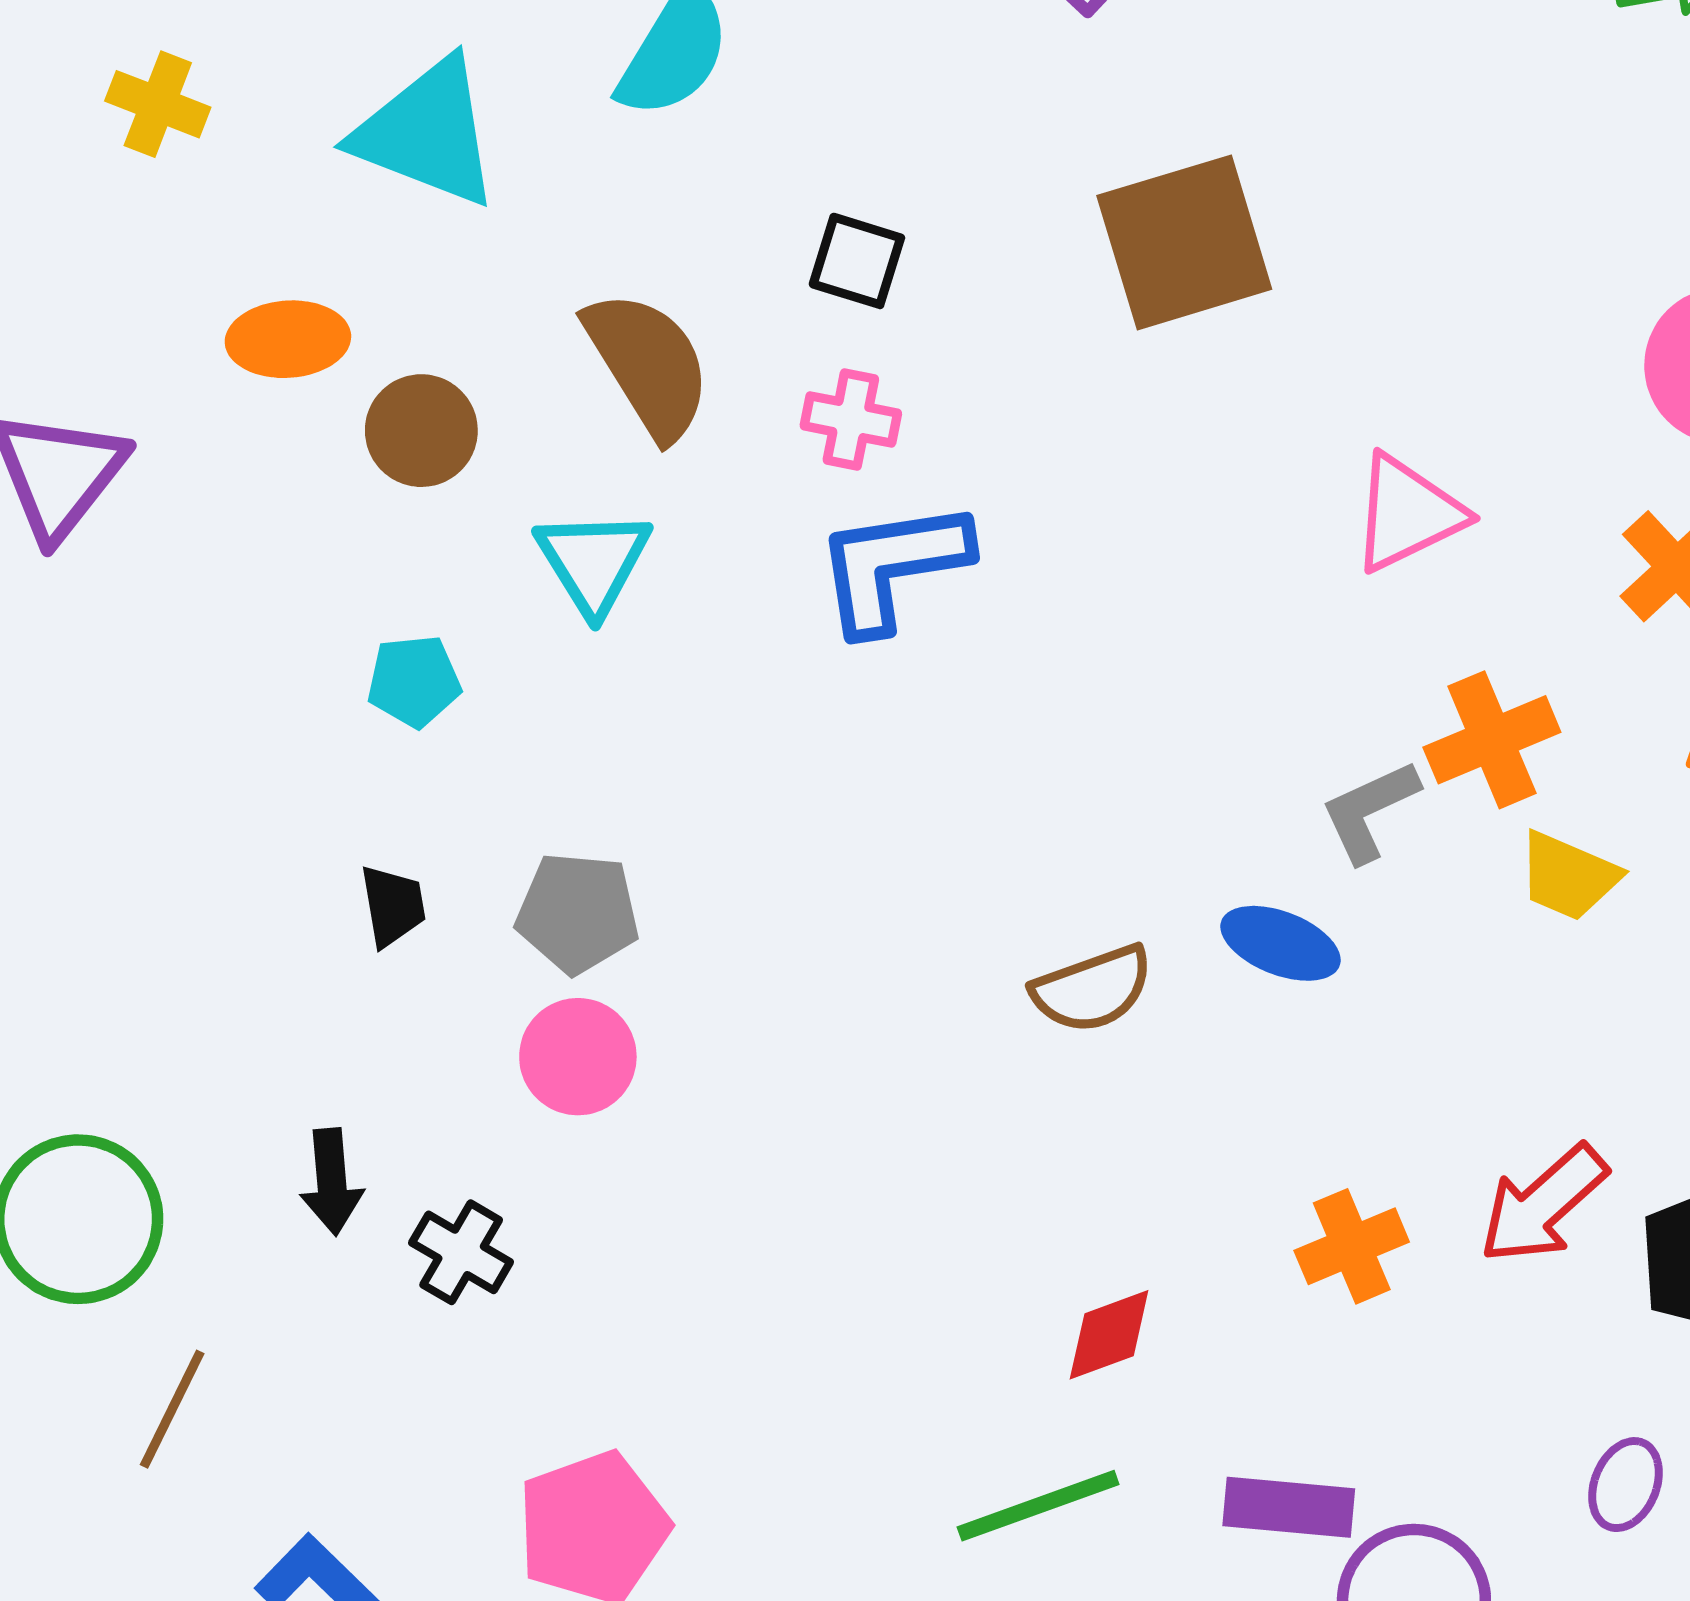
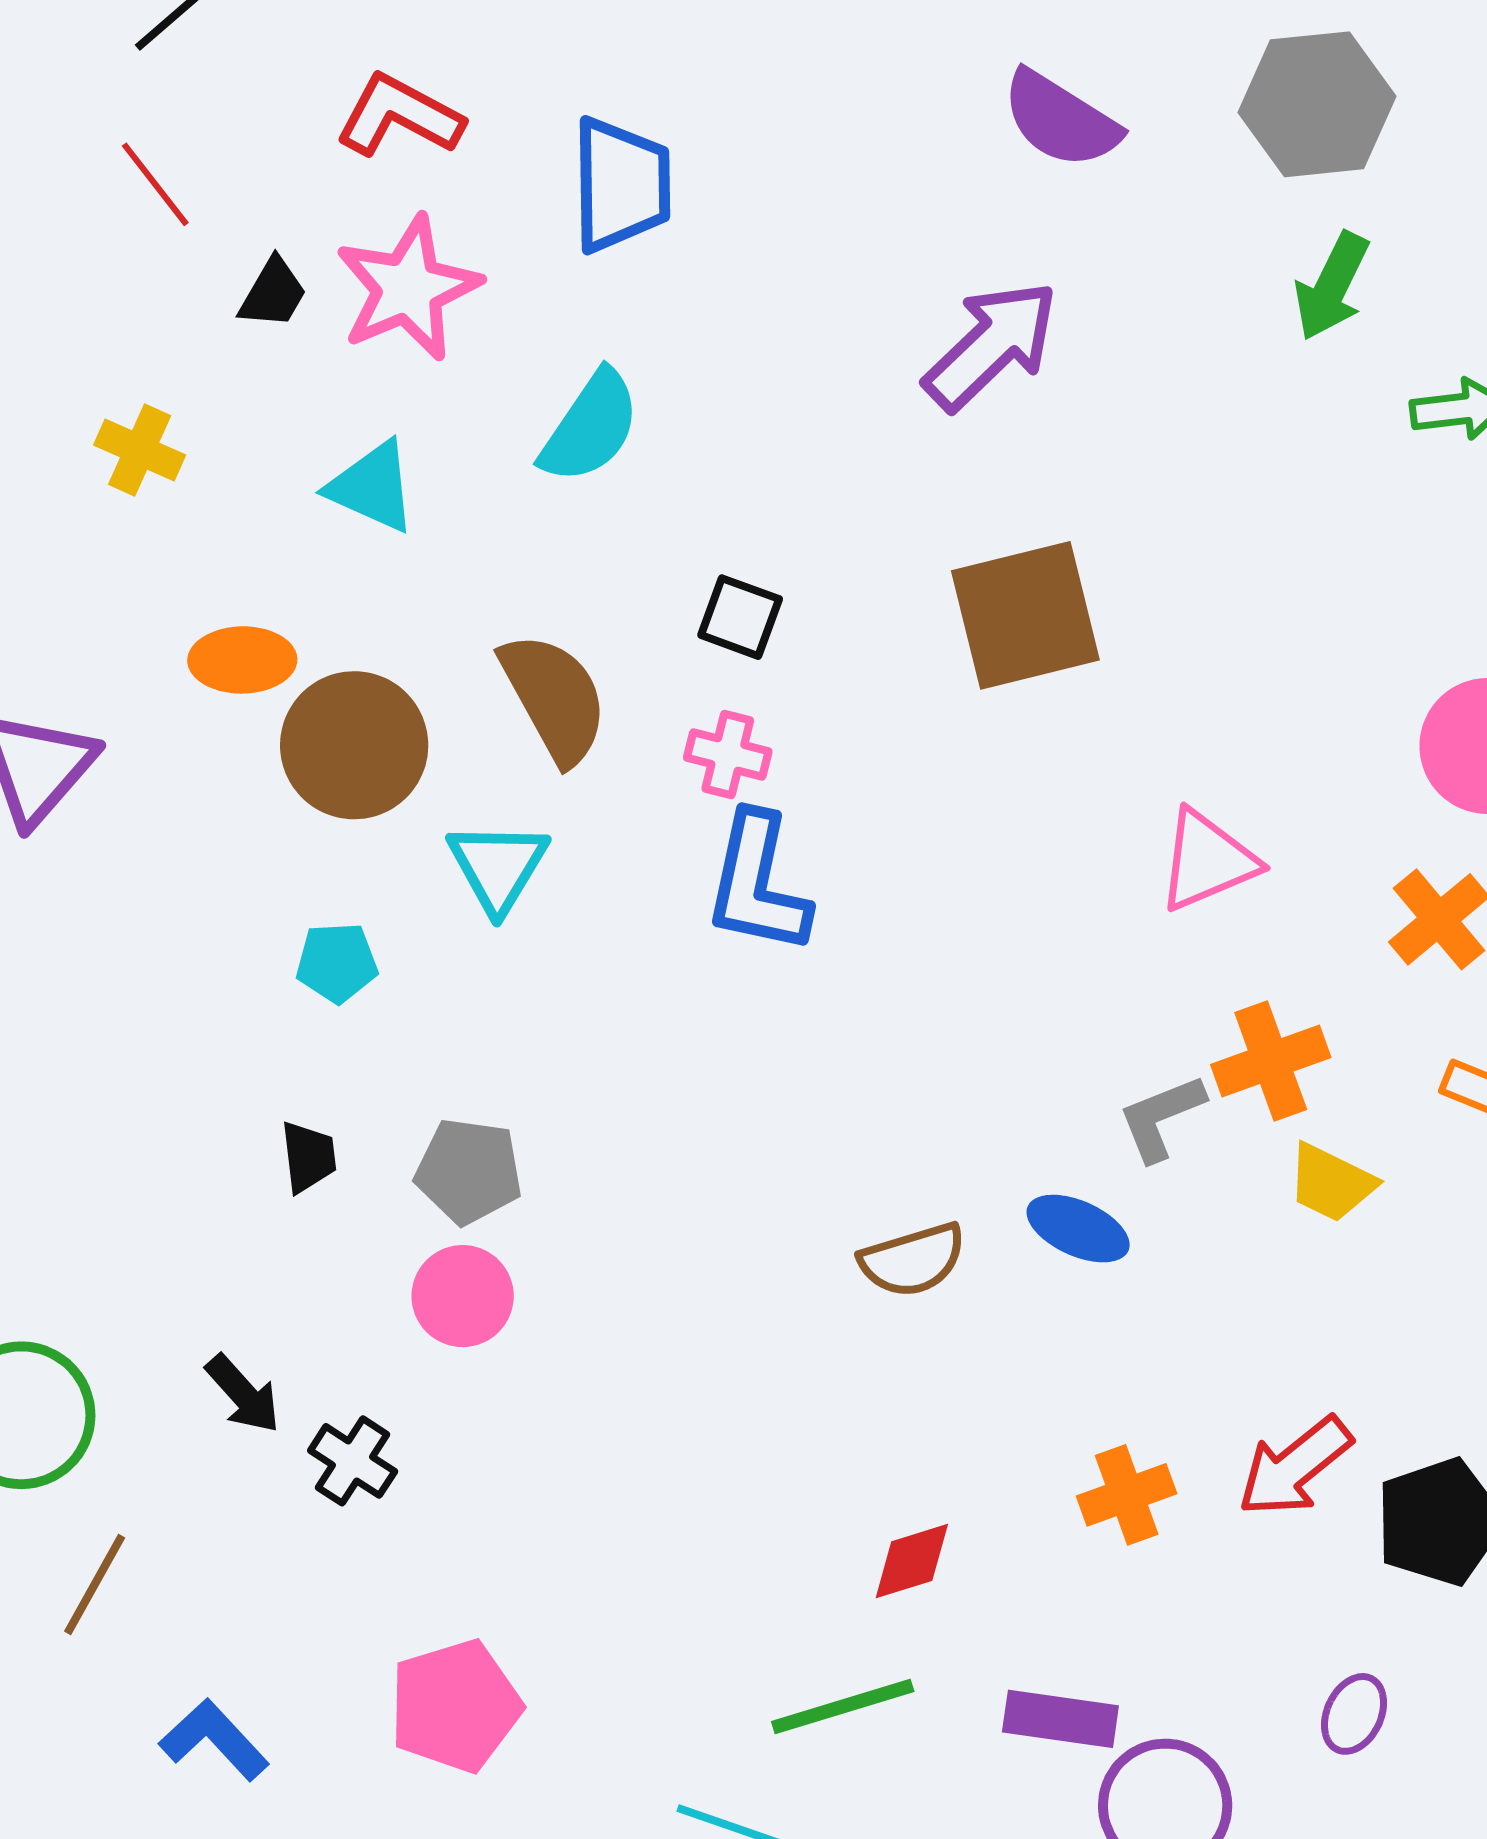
cyan triangle: (427, 133) -> (372, 487), size x0.7
brown circle: (421, 431) -> (354, 745), size x1.5
blue L-shape: (892, 566) -> (757, 884), turned -72
black arrow: (332, 1182) -> (243, 1394), turned -40

